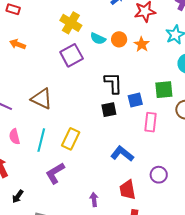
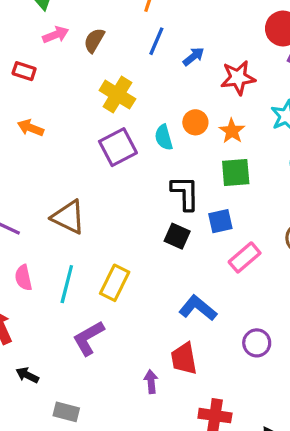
cyan semicircle: (98, 39) -> (164, 137), moved, turned 49
green square: (164, 90) -> (236, 173), moved
black square: (109, 110) -> (177, 236), turned 35
pink rectangle: (151, 122) -> (245, 257), turned 42
red trapezoid: (128, 190) -> (184, 359), moved
black arrow: (18, 196) -> (27, 375), turned 80

